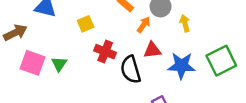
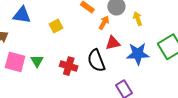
red cross: (105, 52) -> (69, 66), moved

